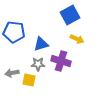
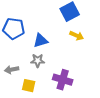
purple cross: (61, 61) -> (63, 80), moved
yellow square: (29, 80) -> (29, 86), moved

